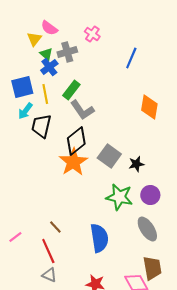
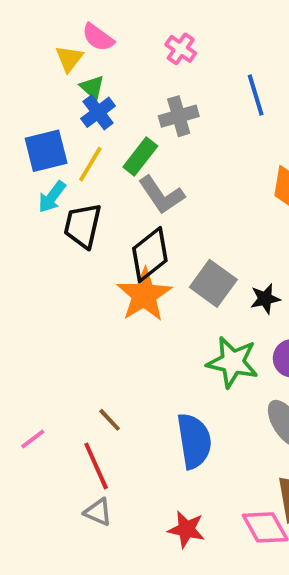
gray cross: (67, 52) -> (179, 116), moved
blue line: (131, 58) -> (256, 95), turned -40
yellow line: (45, 94) -> (90, 164), turned 42

